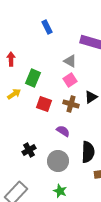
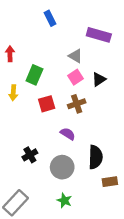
yellow arrow: (14, 94) -> (13, 93), turned 128
black triangle: (91, 97) -> (99, 79), moved
red square: (44, 104) -> (47, 104), turned -35
brown cross: (71, 104) -> (77, 104), turned -35

